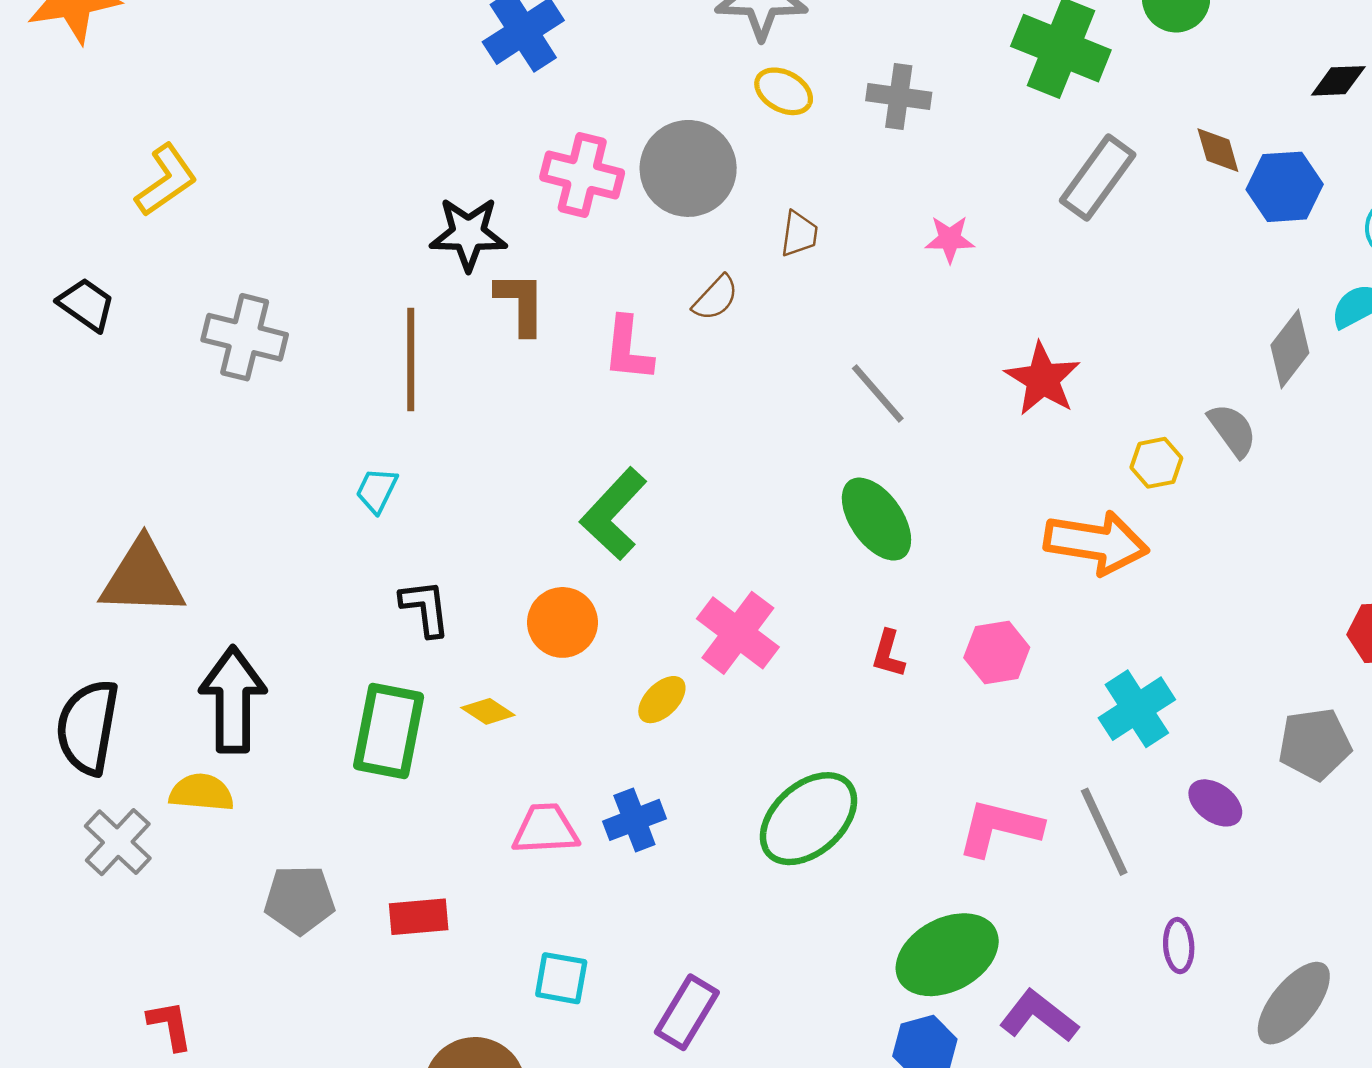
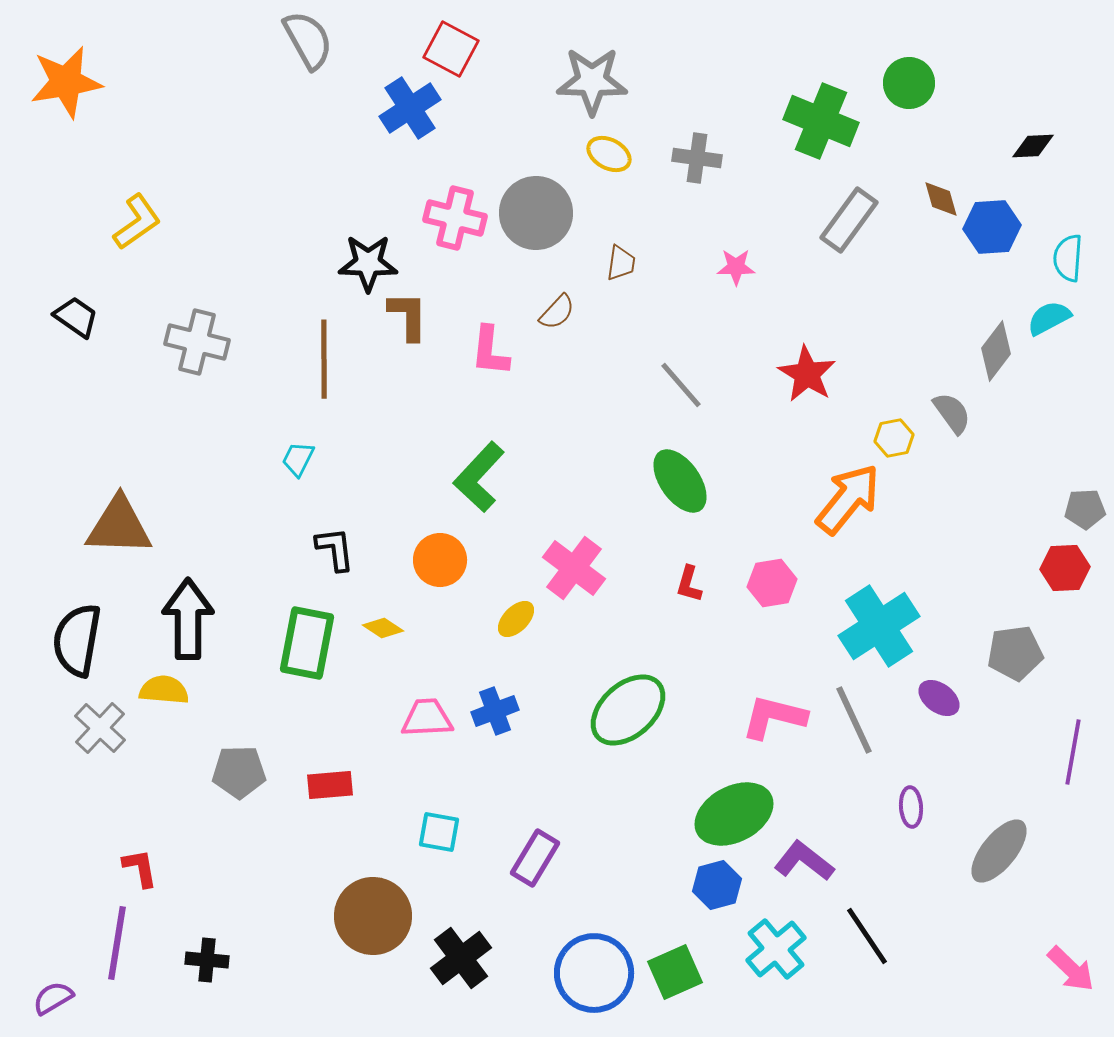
orange arrow: (1096, 543) -> (848, 499), turned -60
cyan cross: (1137, 709) -> (879, 626), size x1.4

